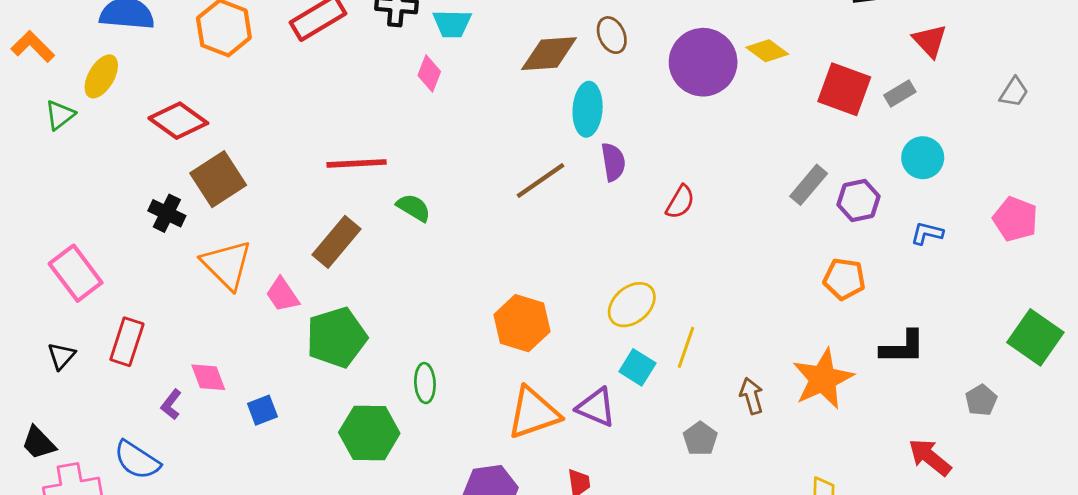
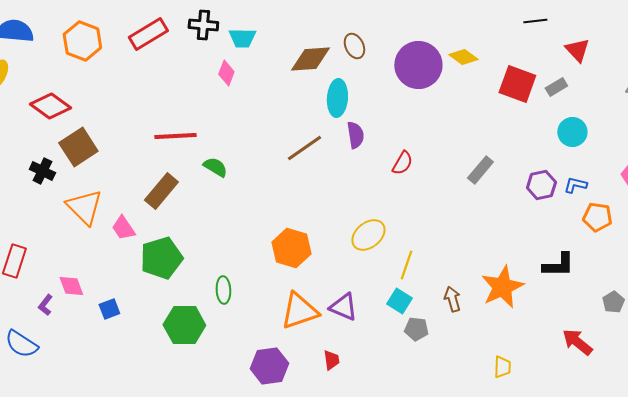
gray rectangle: (809, 185) -> (480, 170), moved
purple hexagon: (859, 200) -> (541, 185), moved
orange pentagon: (844, 279) -> (597, 217), moved
cyan square: (637, 367) -> (399, 301), moved
gray pentagon: (700, 439) -> (416, 329), turned -30

